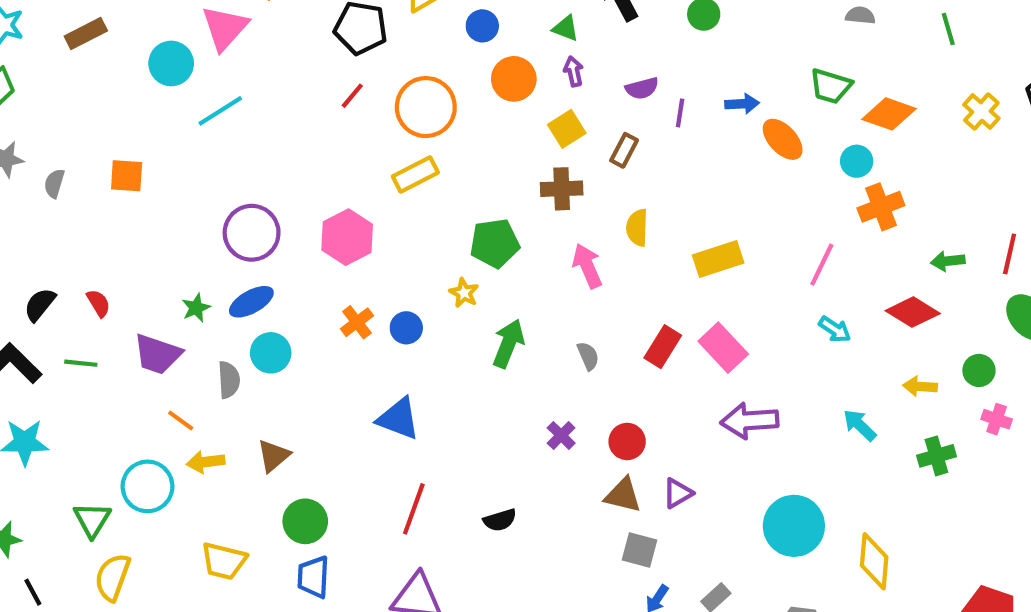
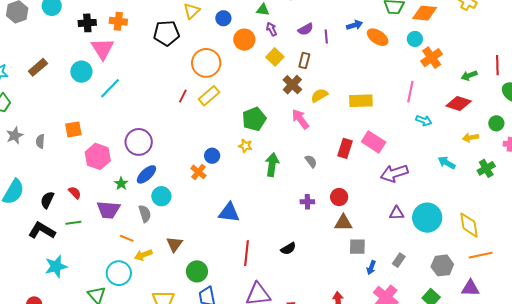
red line: (352, 96) -> (183, 96), moved
brown cross: (562, 189) -> (292, 85), moved, turned -30
yellow semicircle: (637, 228) -> (319, 95), turned 72
pink hexagon: (347, 237) -> (98, 156), moved
yellow rectangle: (718, 259) -> (361, 101), turned 30
blue circle: (406, 328) -> (212, 156), moved
purple cross: (561, 435) -> (307, 202), turned -32
purple triangle: (678, 493) -> (397, 213), moved, turned 42

